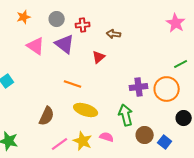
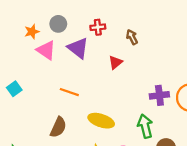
orange star: (24, 17) -> (32, 32), moved
gray circle: (57, 19) -> (58, 24), moved
brown arrow: (114, 34) -> (132, 37), turned 56
orange line: (73, 84) -> (69, 92), moved

